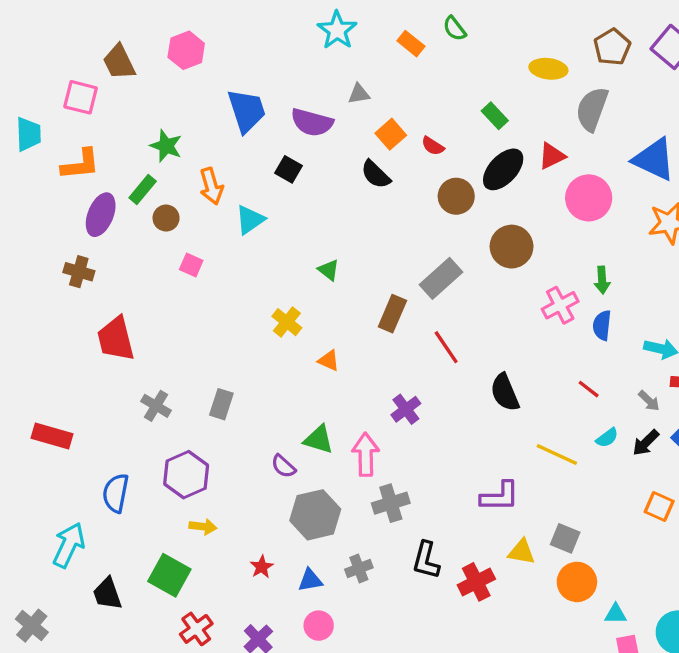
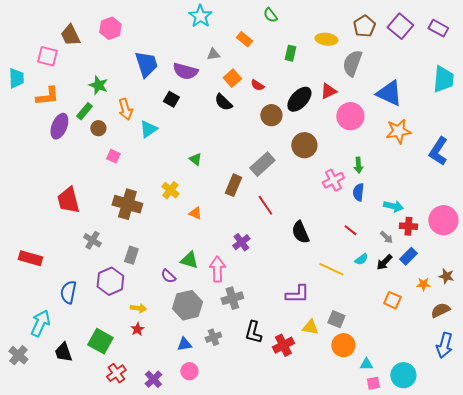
orange rectangle: (411, 44) -> (244, 39), moved
green rectangle: (495, 116) -> (290, 53), moved, turned 56
brown cross: (79, 272) -> (127, 204), moved, size x1.6
gray rectangle: (221, 404) -> (131, 255), moved
yellow arrow: (203, 527) -> (138, 308), moved
red star: (262, 567) -> (137, 329), moved
gray cross: (32, 626) -> (18, 355), moved

